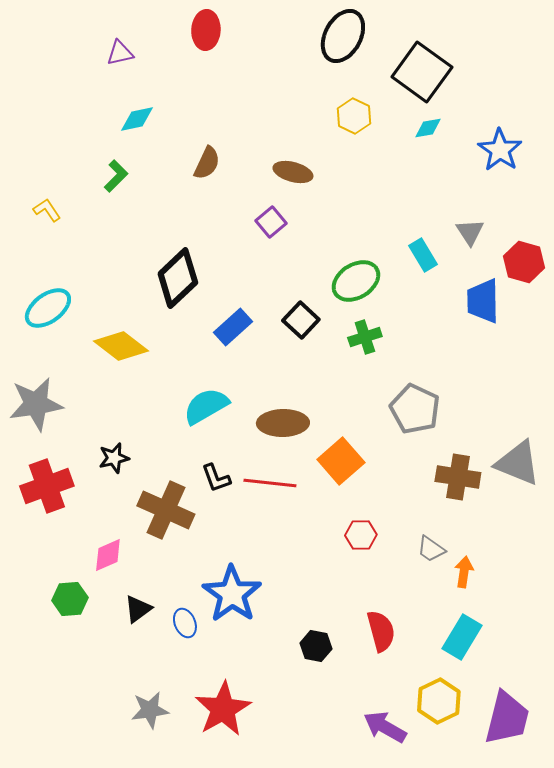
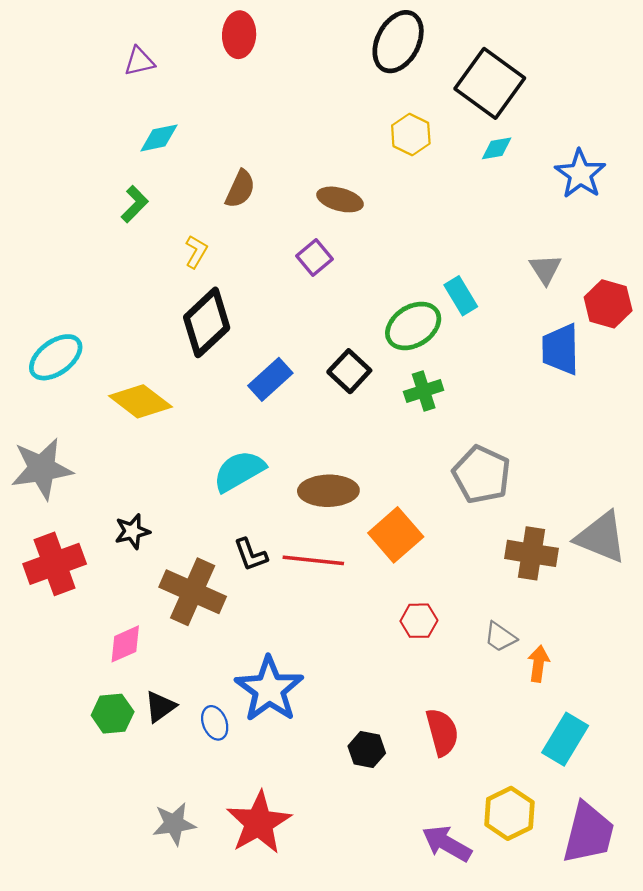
yellow L-shape: (47, 210) -> (196, 252), moved, turned 64
cyan rectangle: (423, 255) -> (461, 296), moved
green hexagon: (70, 599) -> (113, 714), moved
cyan rectangle: (462, 637) -> (565, 739), moved

